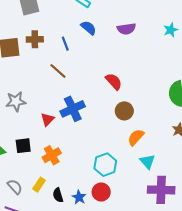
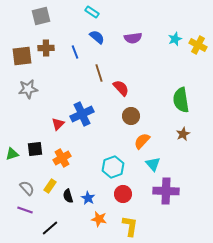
brown line: (58, 71) -> (99, 73), moved, turned 30
gray star: (16, 101) -> (28, 89), moved
red circle: (101, 192) -> (123, 194), moved

